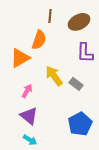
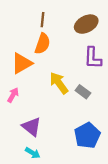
brown line: (50, 16) -> (43, 20), moved
pink arrow: (27, 91) -> (13, 95), moved

